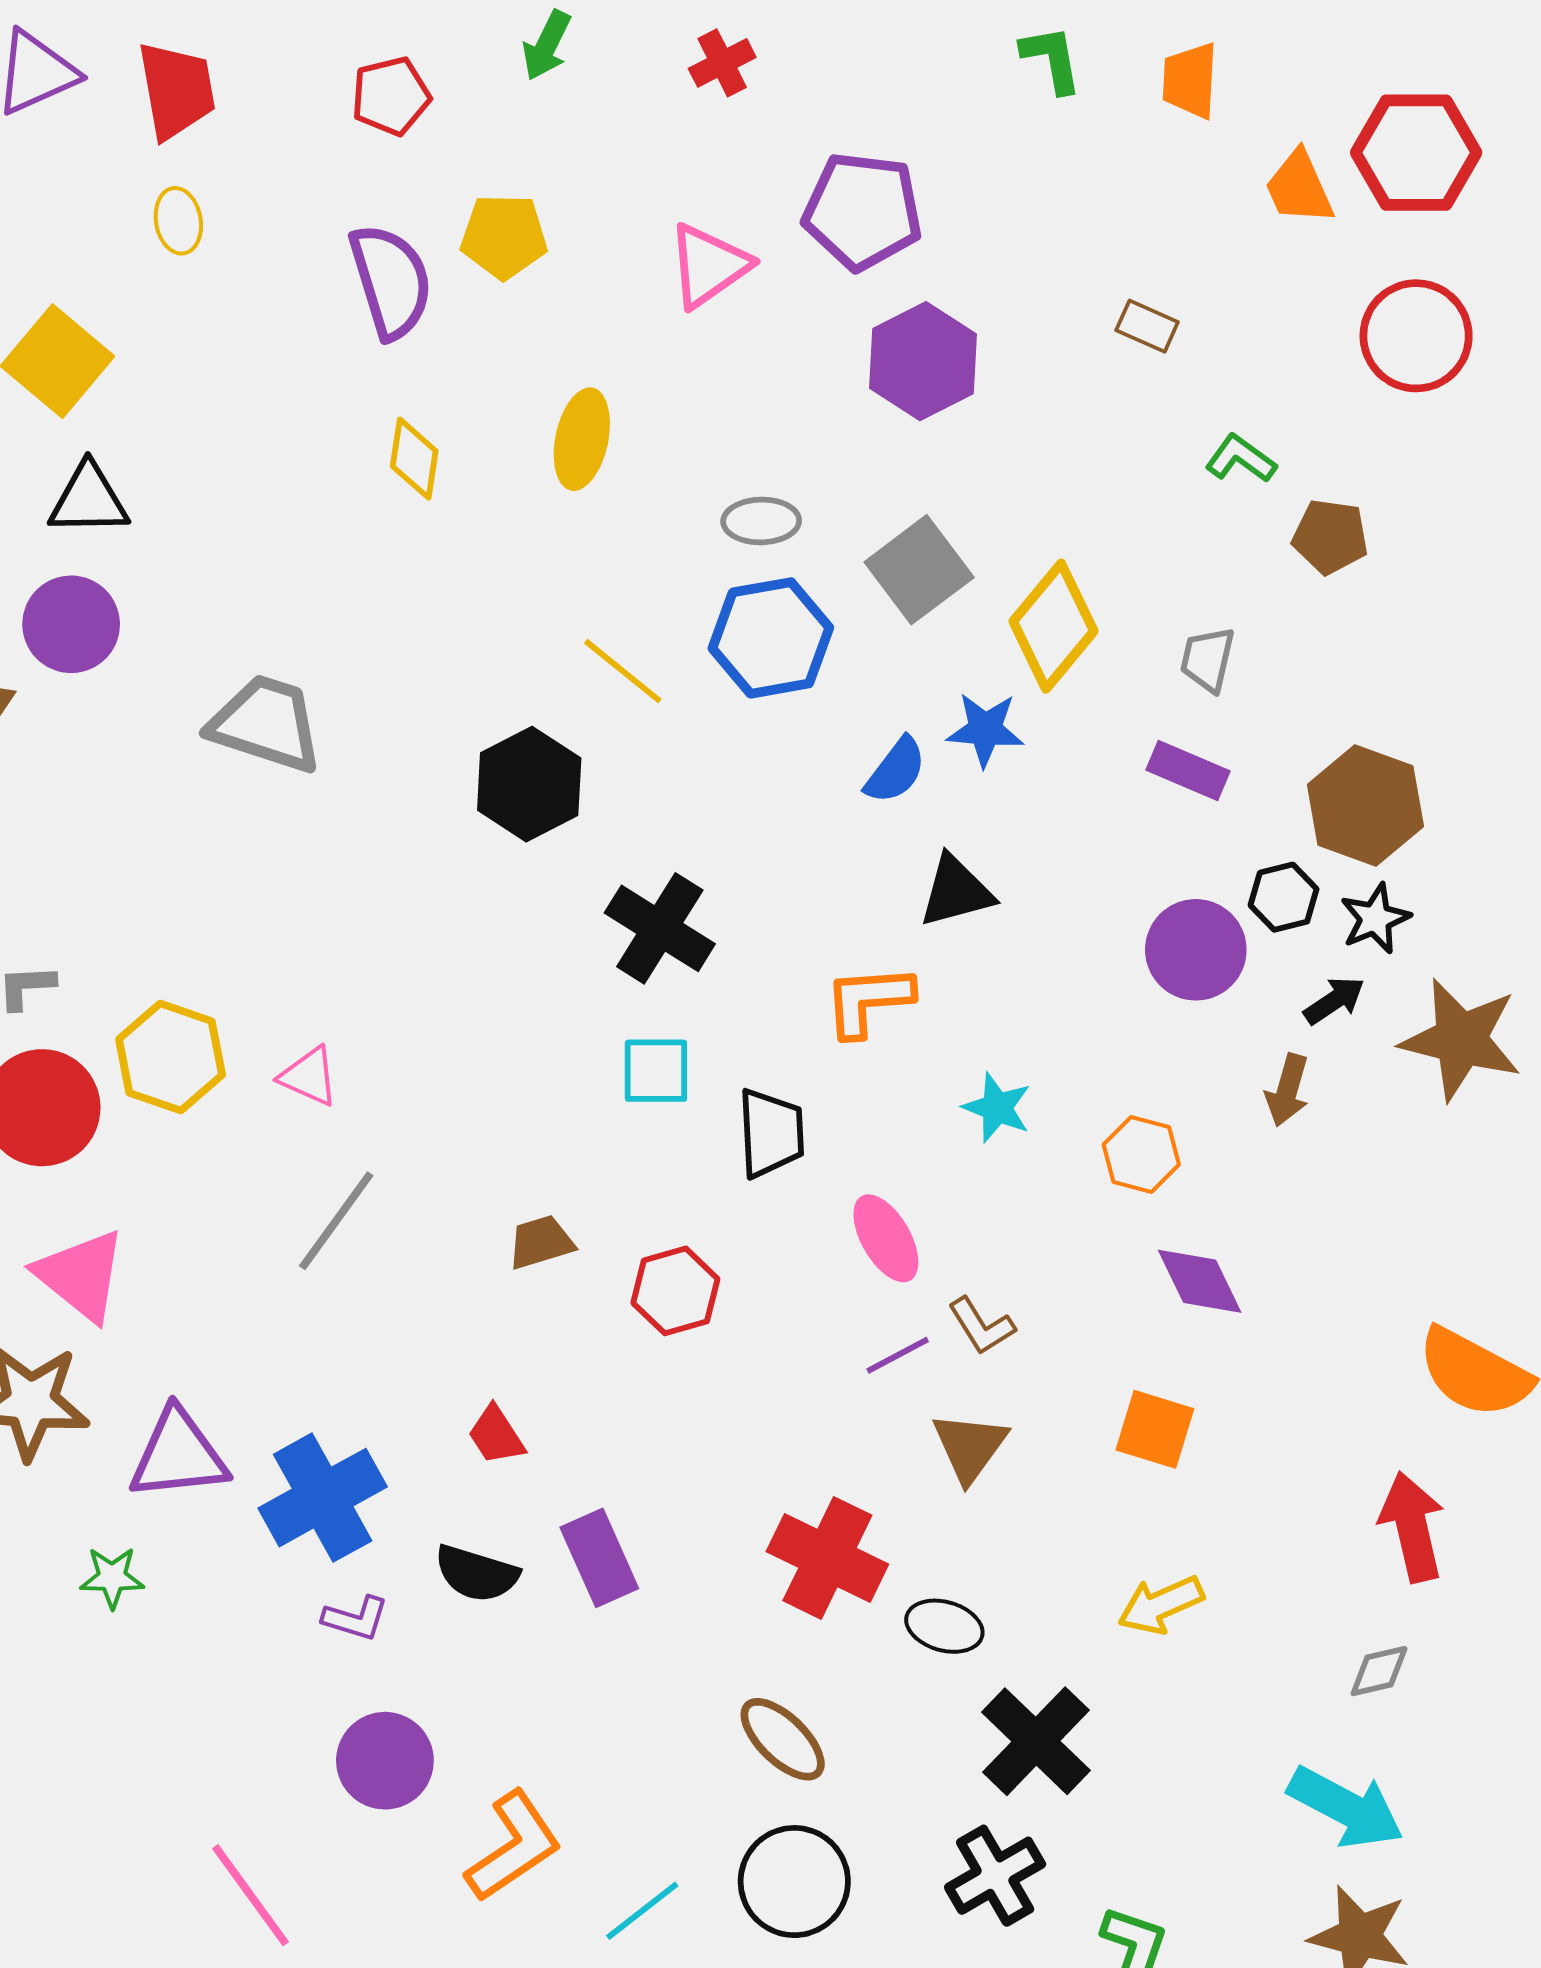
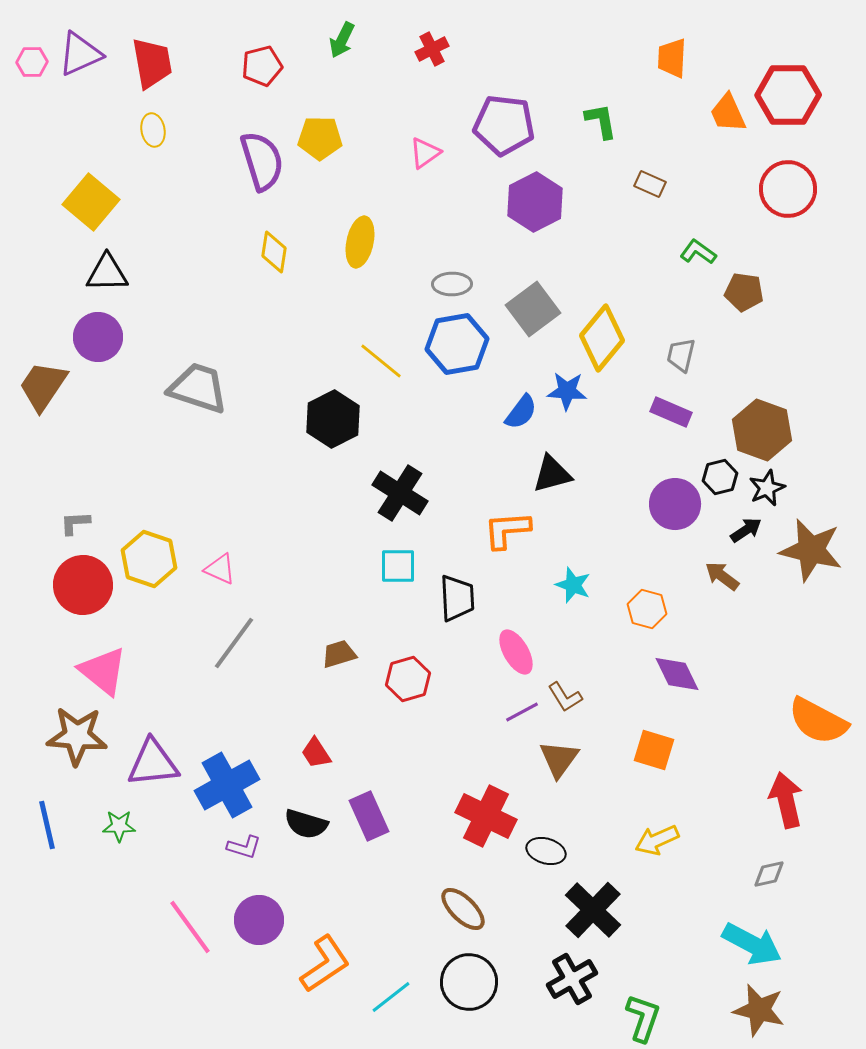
green L-shape: (1052, 59) -> (601, 121), moved
pink triangle: (709, 266) -> (425, 153), size x0.7
brown arrow: (1287, 1090) -> (722, 576), turned 111
pink line: (250, 1895) -> (190, 927), moved

